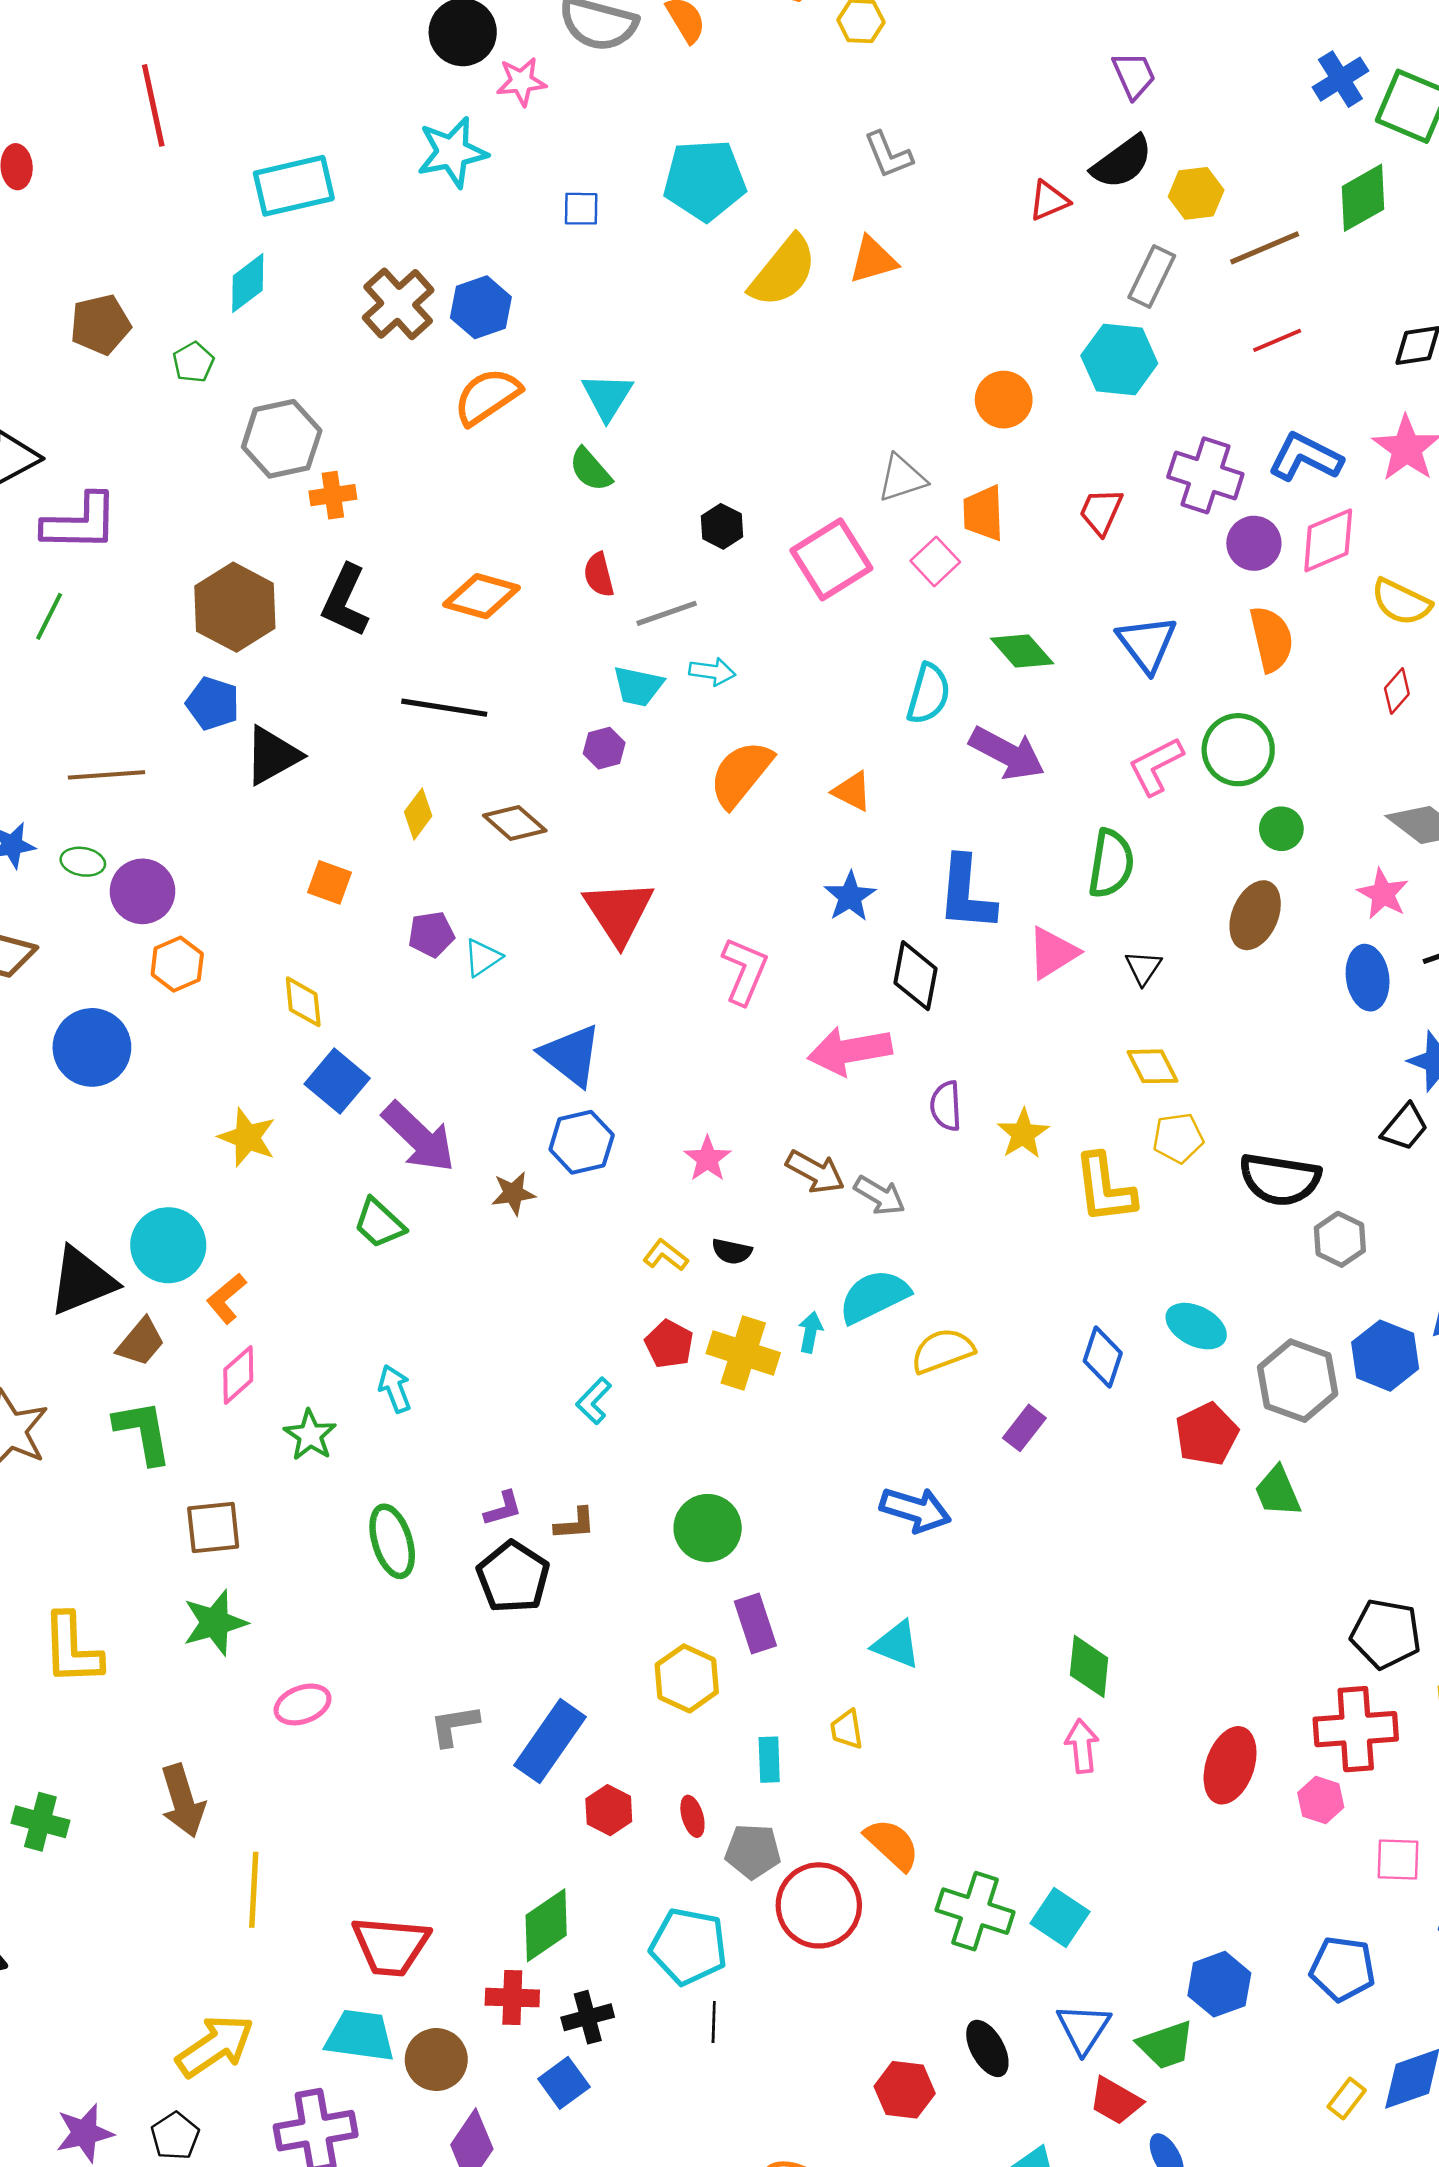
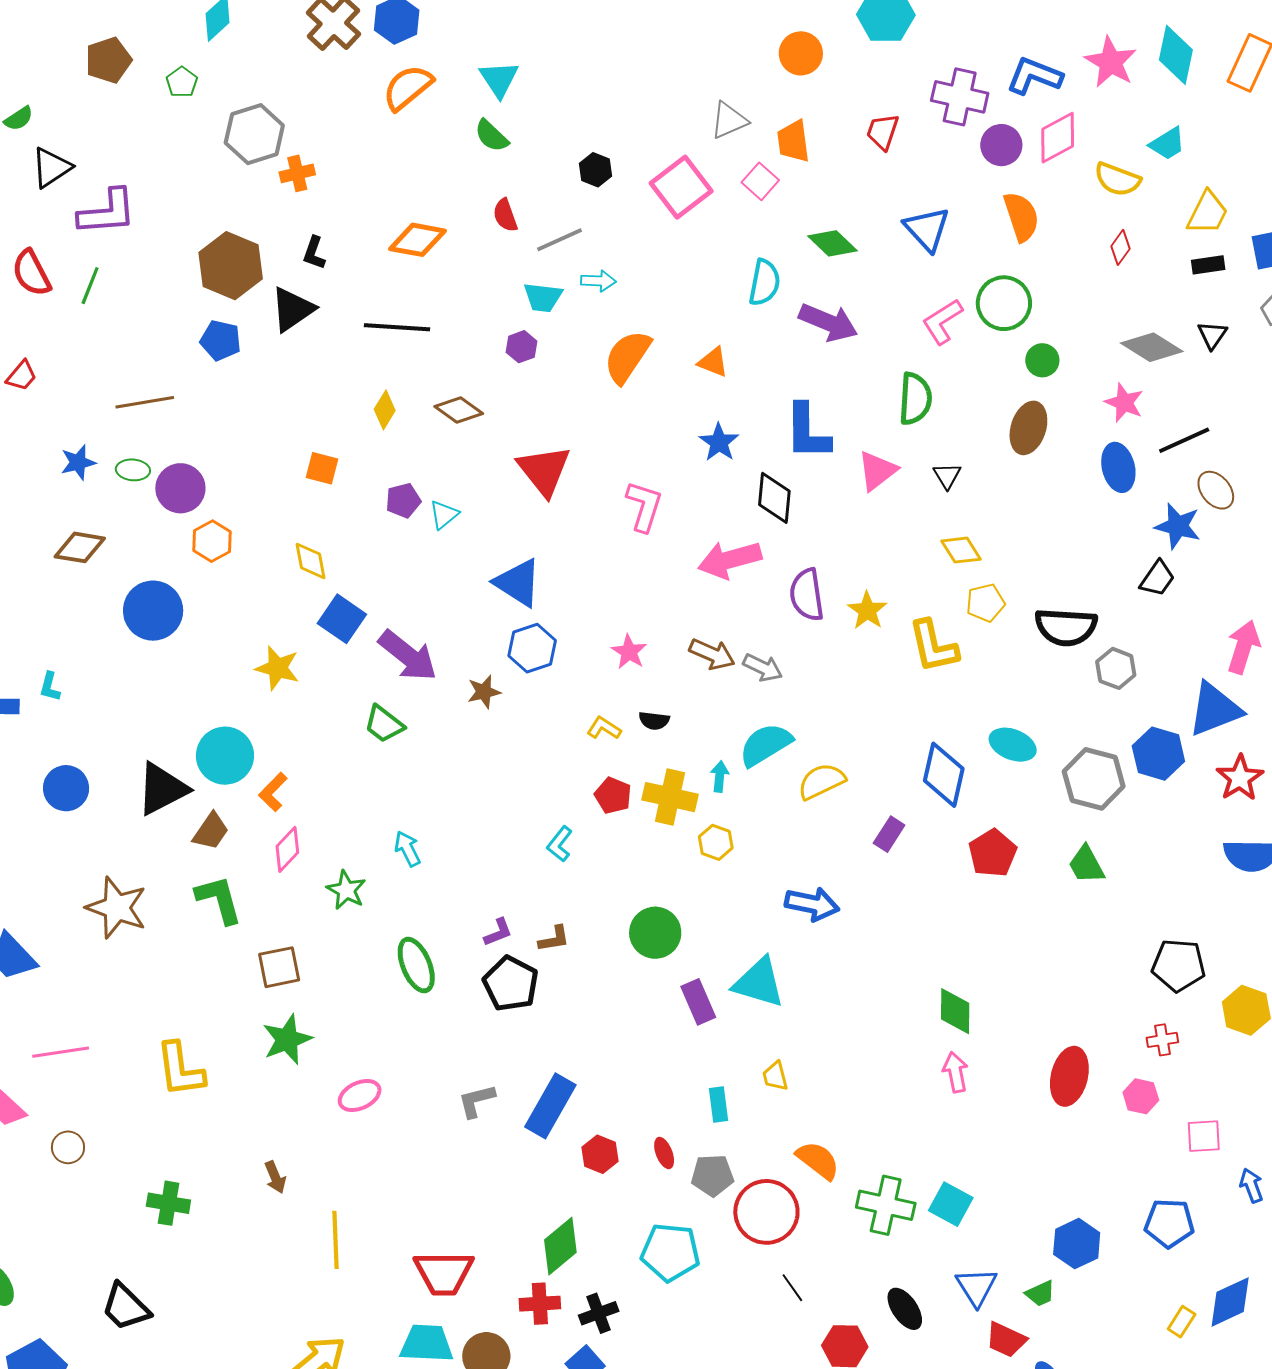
black L-shape: (345, 601) -> (314, 253), size x0.6
black triangle: (272, 755) -> (292, 309), moved
purple semicircle: (946, 1106) -> (807, 595), size x1.4
blue diamond: (1103, 1357) -> (944, 775), size x1.4
red pentagon: (1207, 1434) -> (993, 853), moved
cyan triangle: (897, 1645) -> (759, 983), moved, size x1.4
yellow hexagon: (687, 1678) -> (716, 842), moved, size x0.7
red cross: (1356, 1729) -> (1162, 1040), size x0.5
brown arrow: (183, 1801) -> (275, 1177), size x0.6
black line: (714, 2022) -> (792, 1288), moved, turned -32
green trapezoid: (1166, 2045) -> (1040, 1294), size x0.7

